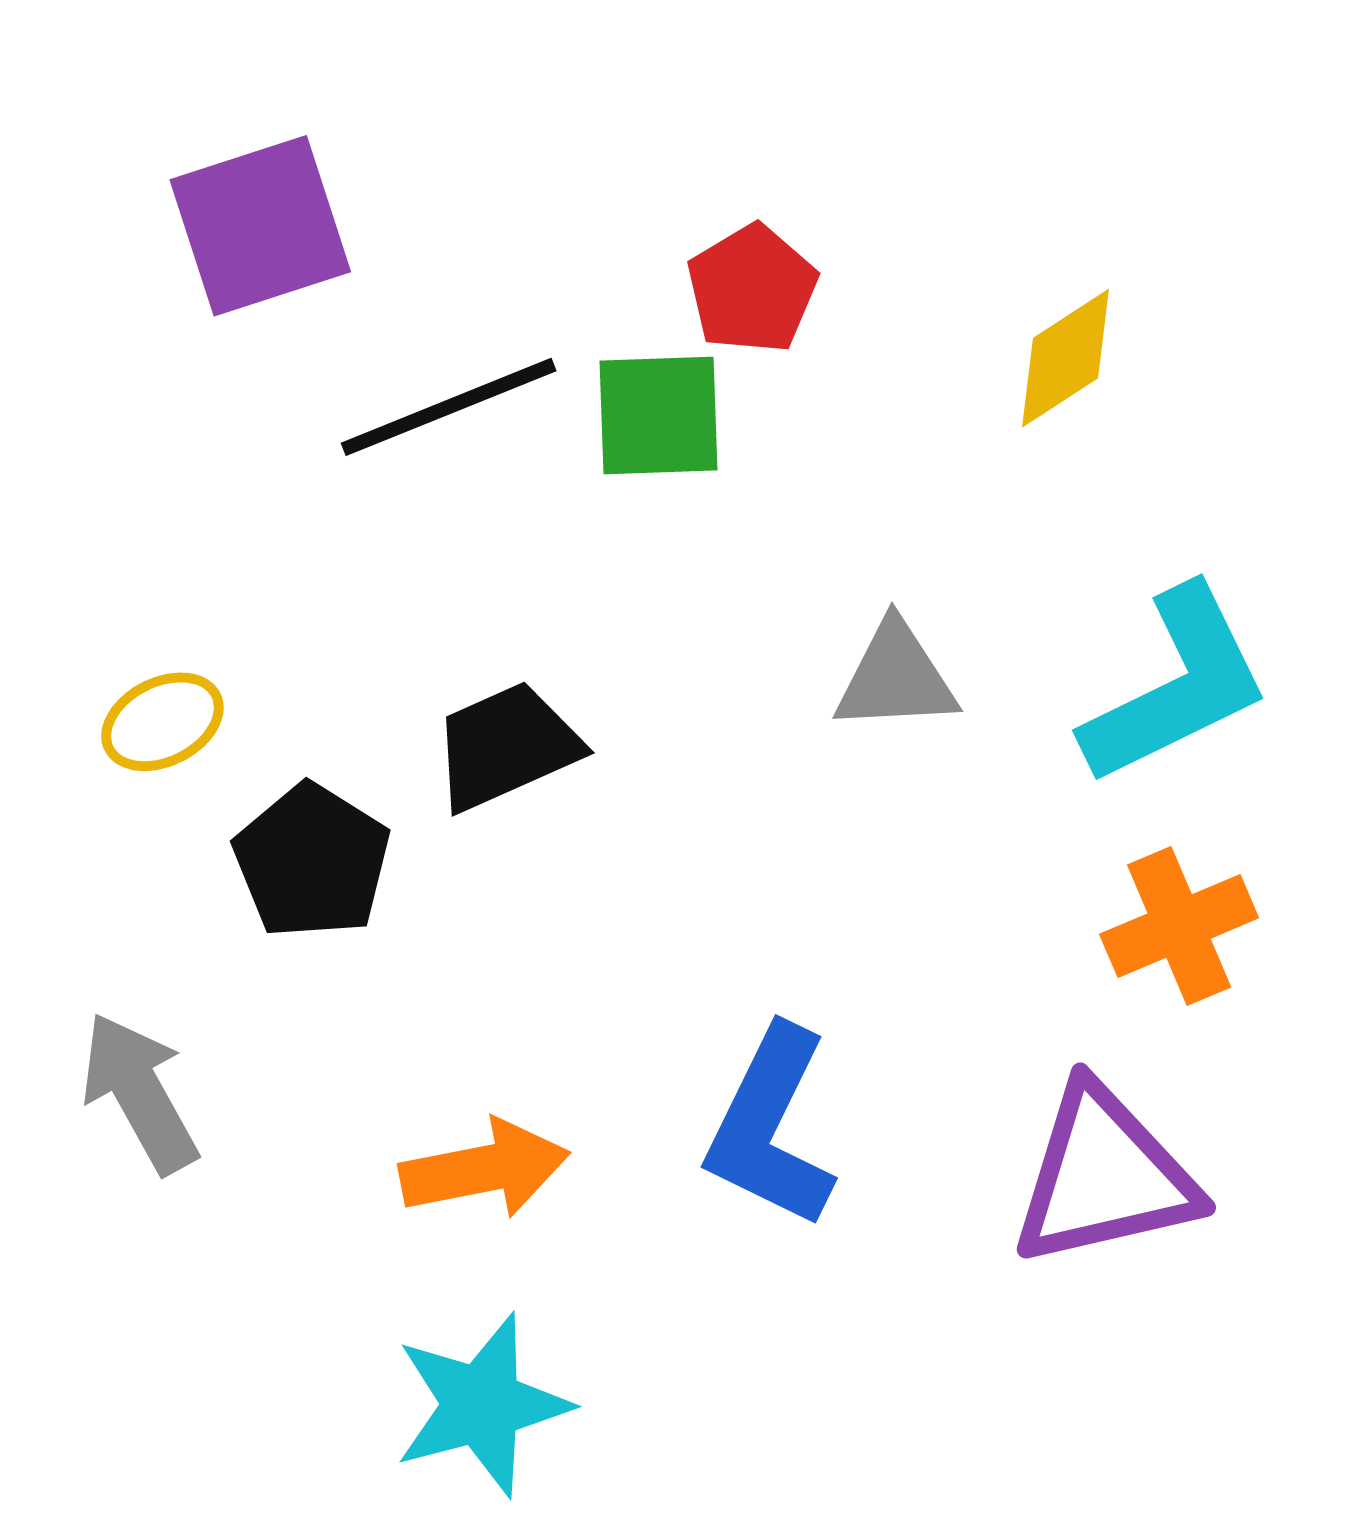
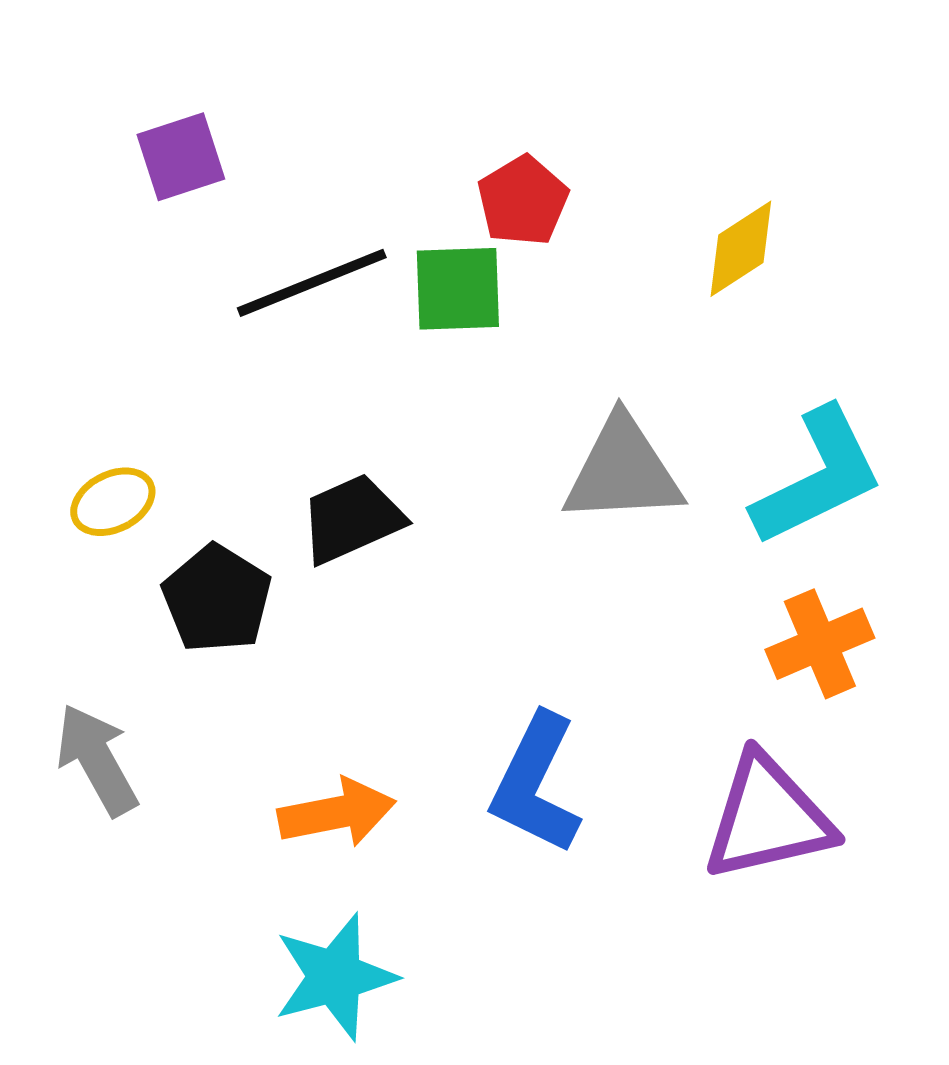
purple square: (260, 226) -> (181, 157), size x0.7
gray triangle: (896, 677) -> (623, 471), size x1.4

